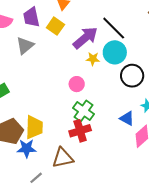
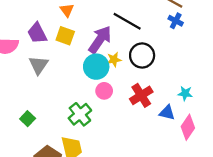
cyan circle: (115, 52) -> (96, 67), moved
black circle: (132, 76) -> (142, 55), moved
green cross: (83, 111) -> (80, 114), moved, turned 30
red cross: (80, 131) -> (141, 95), moved

